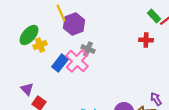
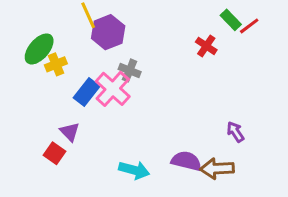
red cross: (146, 40) -> (206, 46), moved, turned 32
purple triangle: (27, 89) -> (70, 132), moved
purple arrow: (156, 99) -> (235, 132), moved

